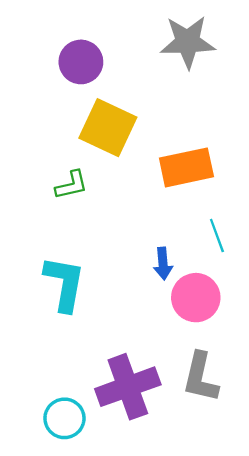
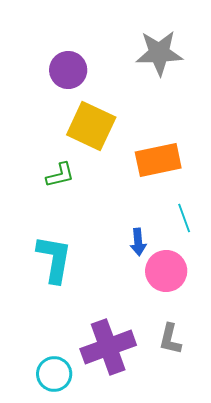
gray L-shape: (200, 377) -> (170, 339), size x0.7

